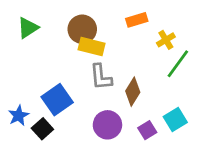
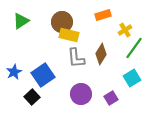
brown diamond: (133, 92) -> (101, 54), moved
blue star: (19, 116) -> (14, 72), moved
cyan square: (175, 120) -> (132, 78), moved

